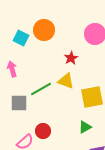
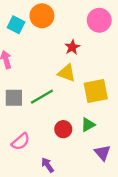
green line: (41, 89) -> (42, 97), moved
red circle: (43, 131) -> (63, 129), moved

